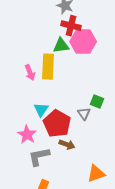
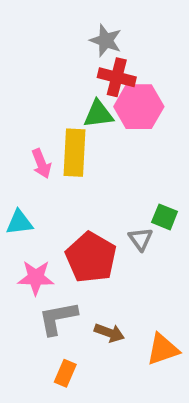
cyan triangle: (41, 110) -> (19, 222), moved, turned 49
pink star: (27, 135) -> (36, 278), turned -30
brown arrow: (67, 145) -> (109, 333), moved

